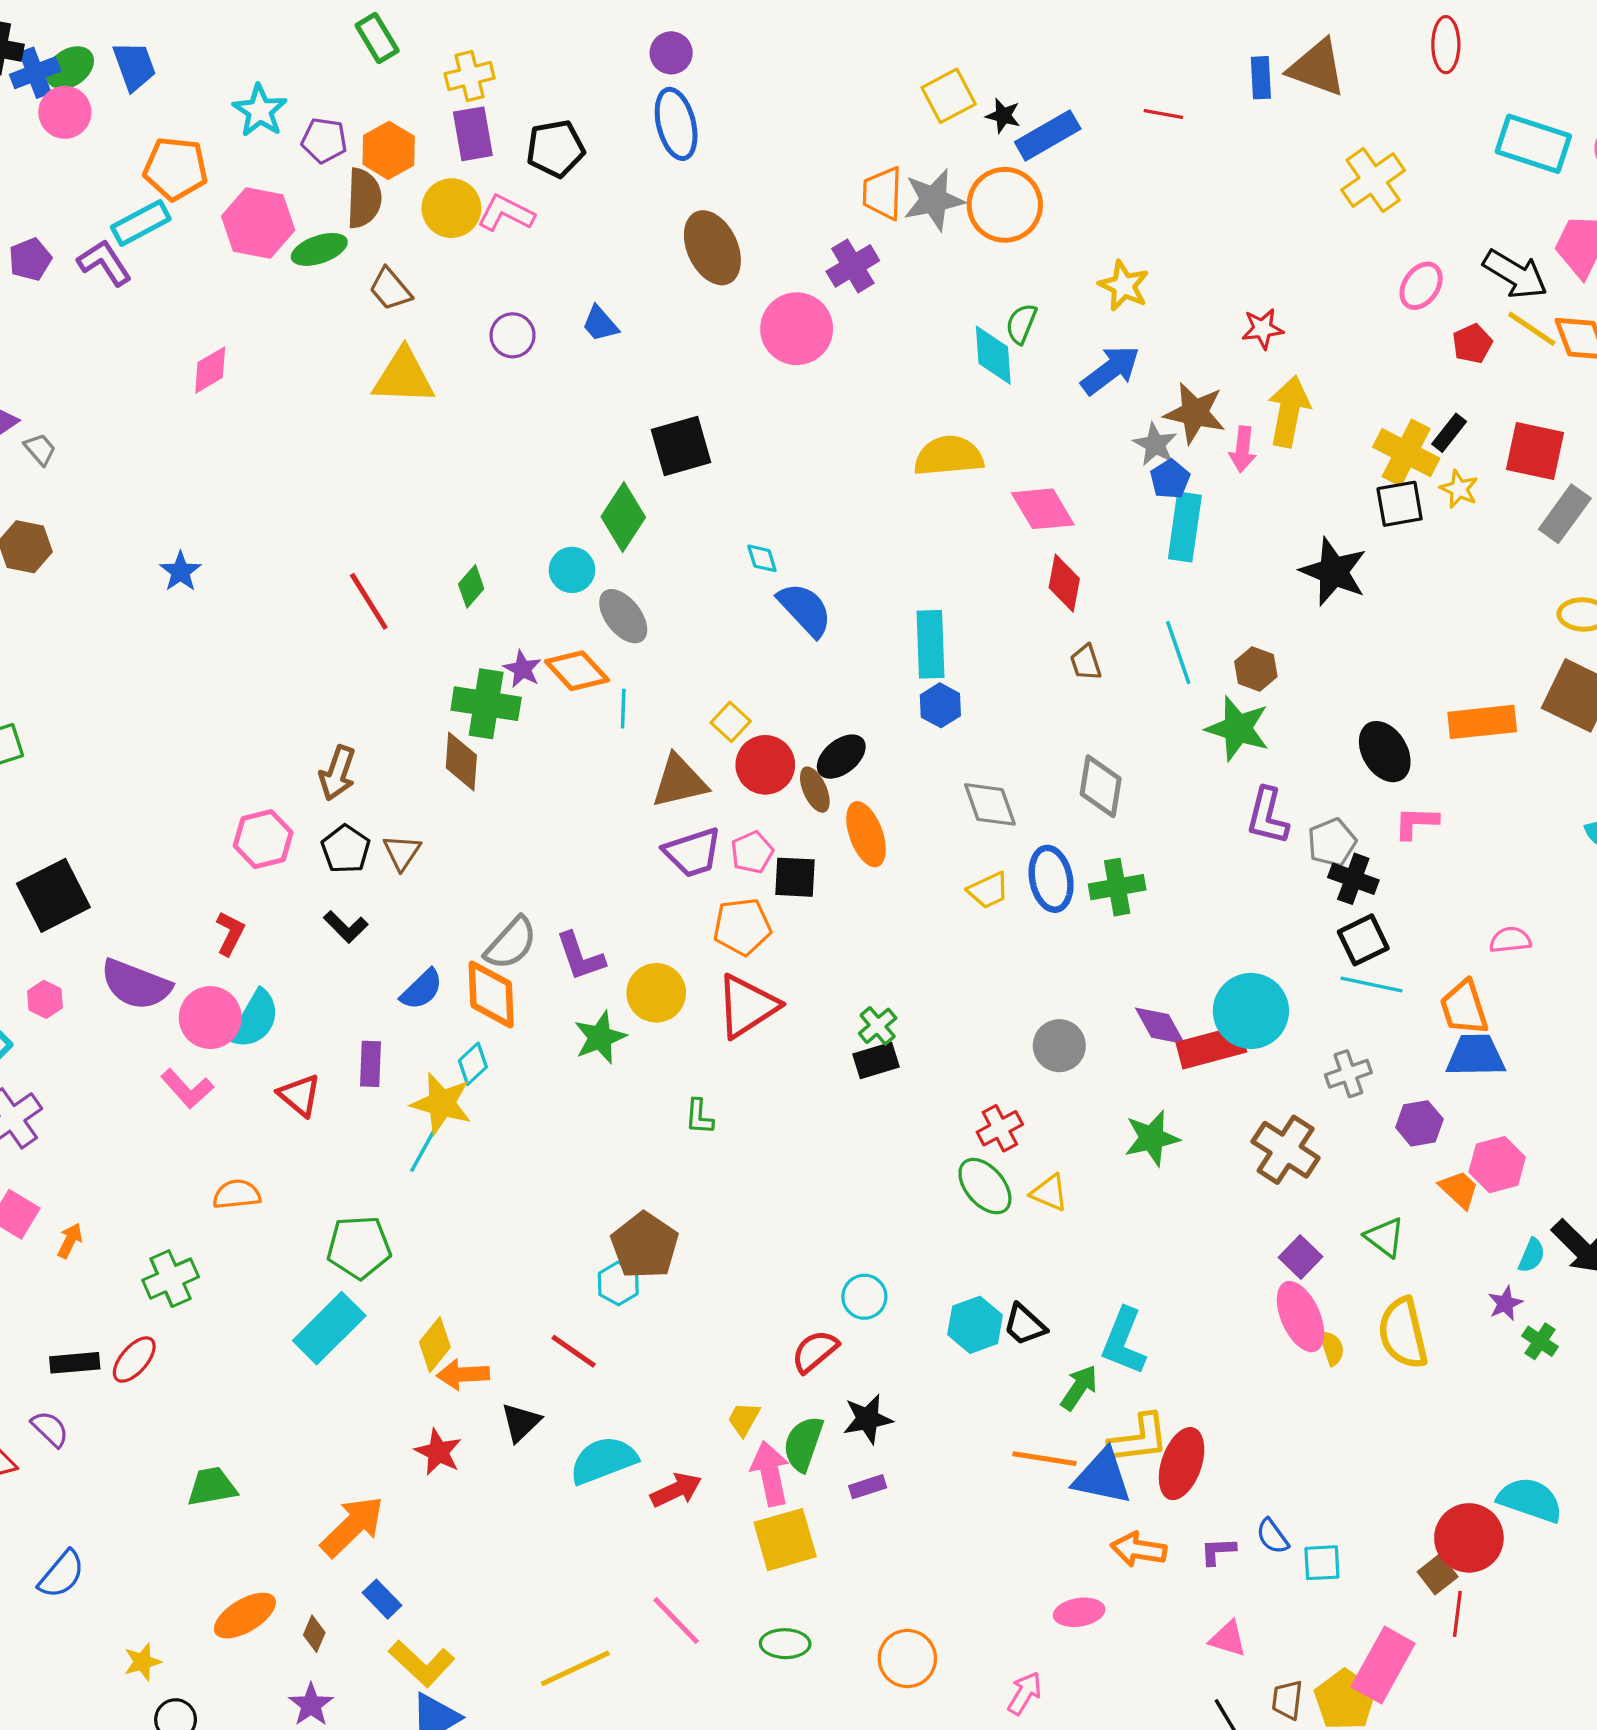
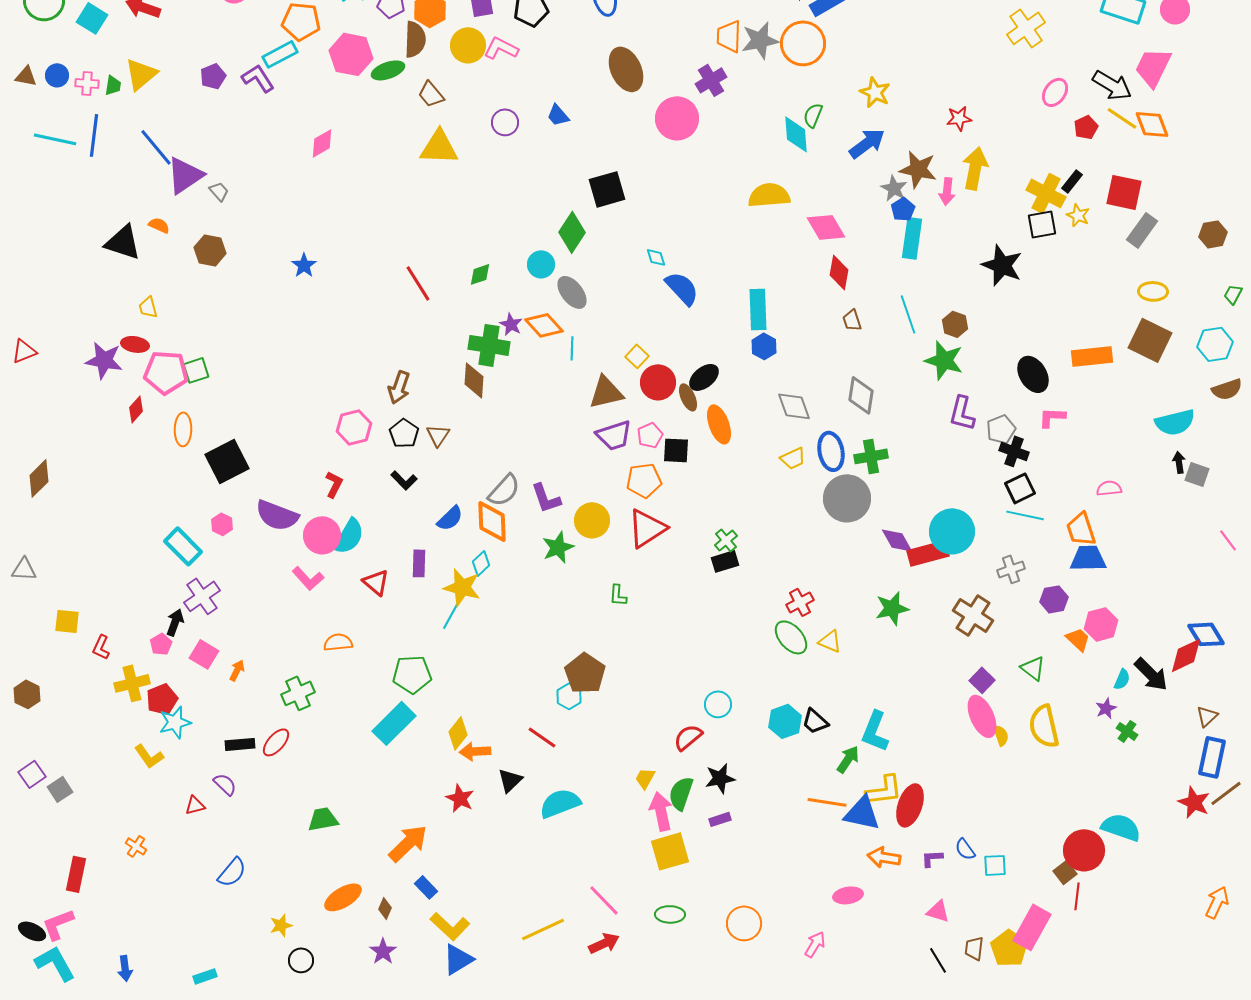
green diamond: (471, 586) -> (480, 274), turned 30
gray circle: (1059, 1046) -> (847, 498), moved, size x1.5
red arrow: (676, 1490) -> (604, 943), moved

